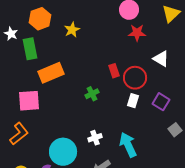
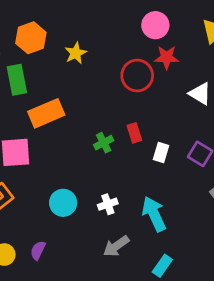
red rectangle: (114, 71) -> (134, 133), moved
red circle: (135, 78) -> (137, 76), moved
cyan circle: (63, 152) -> (63, 203), moved, size x0.7

